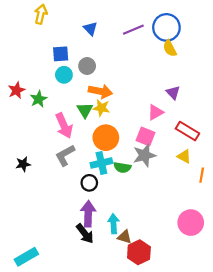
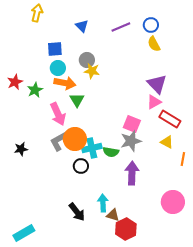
blue circle: (166, 27) -> (151, 25), size x0.6
gray circle: (87, 66) -> (87, 60), moved
orange arrow: (100, 91) -> (65, 83), moved
purple triangle: (173, 92) -> (157, 84), size x1.5
yellow star: (101, 108) -> (92, 71), moved
pink triangle: (155, 112) -> (154, 102), moved
orange circle: (106, 138) -> (75, 139), moved
purple arrow: (88, 214) -> (132, 173), moved

